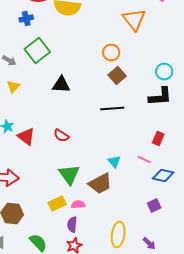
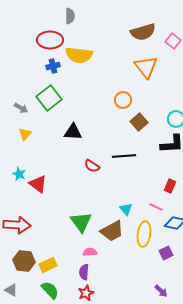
blue cross: (26, 19) -> (53, 66), moved
brown square: (117, 76) -> (139, 122), moved
red semicircle: (61, 136) -> (92, 166), moved
yellow rectangle: (57, 204) -> (48, 265), moved
yellow ellipse: (118, 235) -> (144, 234), moved

